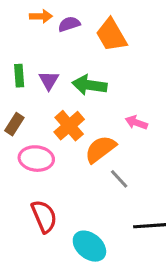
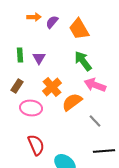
purple semicircle: (69, 24) -> (52, 22), turned -32
green arrow: (89, 85) -> (83, 61), moved, turned 45
pink arrow: (136, 123) -> (95, 85), size x1.5
gray line: (119, 179) -> (95, 121), moved

